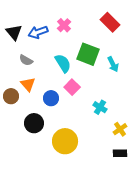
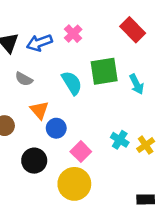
green square: (88, 54) -> (104, 71), turned -30
orange triangle: (28, 84) -> (39, 110), moved
pink square: (72, 87) -> (81, 152), moved
yellow cross: (120, 129) -> (146, 145), moved

